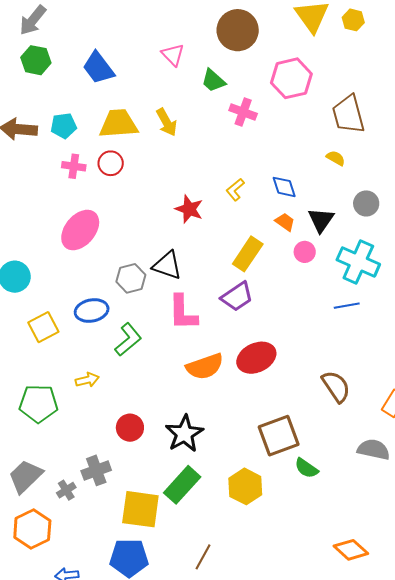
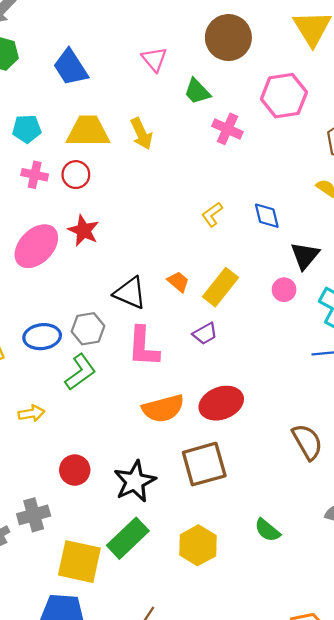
red star: (189, 209) -> (84, 230), moved
orange trapezoid: (285, 222) -> (178, 282), moved
gray hexagon: (131, 278) -> (88, 329), moved
purple trapezoid: (237, 297) -> (205, 334), size x0.7
brown square: (279, 436) -> (204, 464), moved

